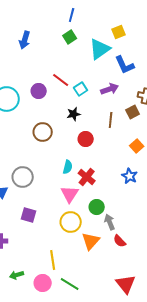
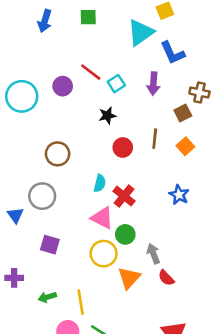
green square: (70, 37) -> (88, 17), moved, turned 32
purple arrow: (110, 89) -> (153, 84), turned 114
brown line: (111, 120) -> (155, 139), moved
brown circle: (43, 132) -> (58, 154), moved
orange square: (137, 146) -> (185, 146), moved
pink triangle: (70, 194) -> (102, 218), turned -36
green circle: (97, 207) -> (125, 234), moved
green arrow: (17, 275) -> (47, 297), moved

